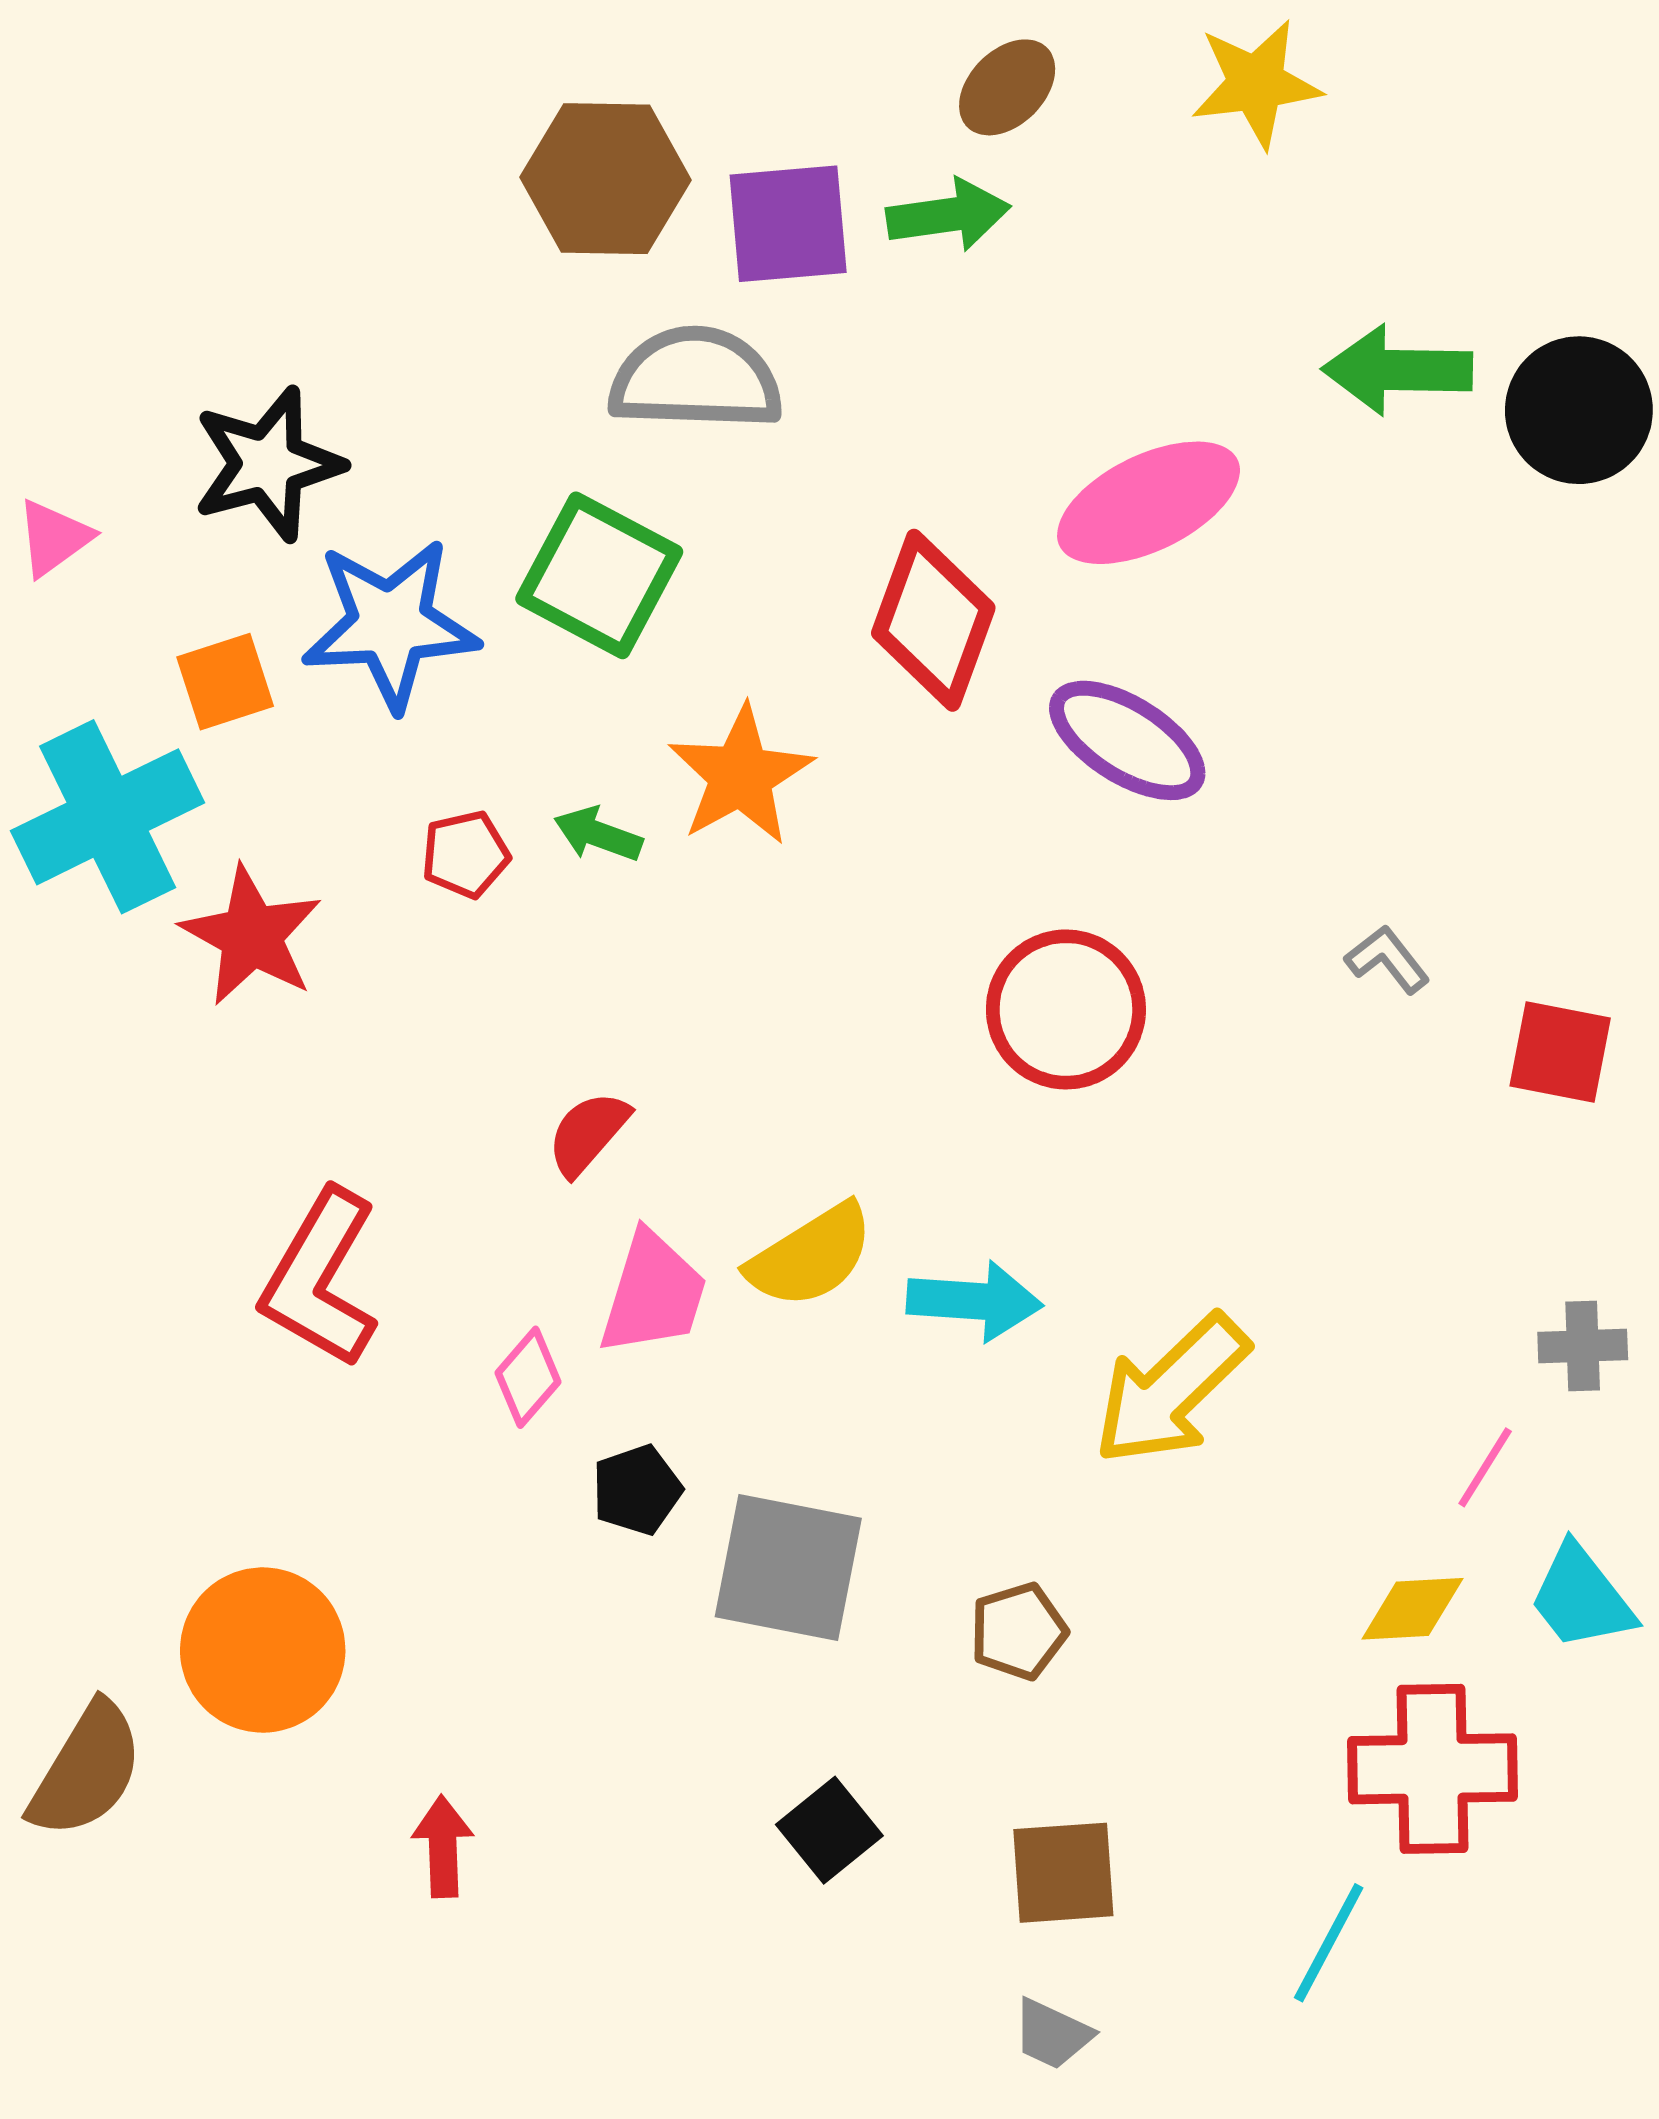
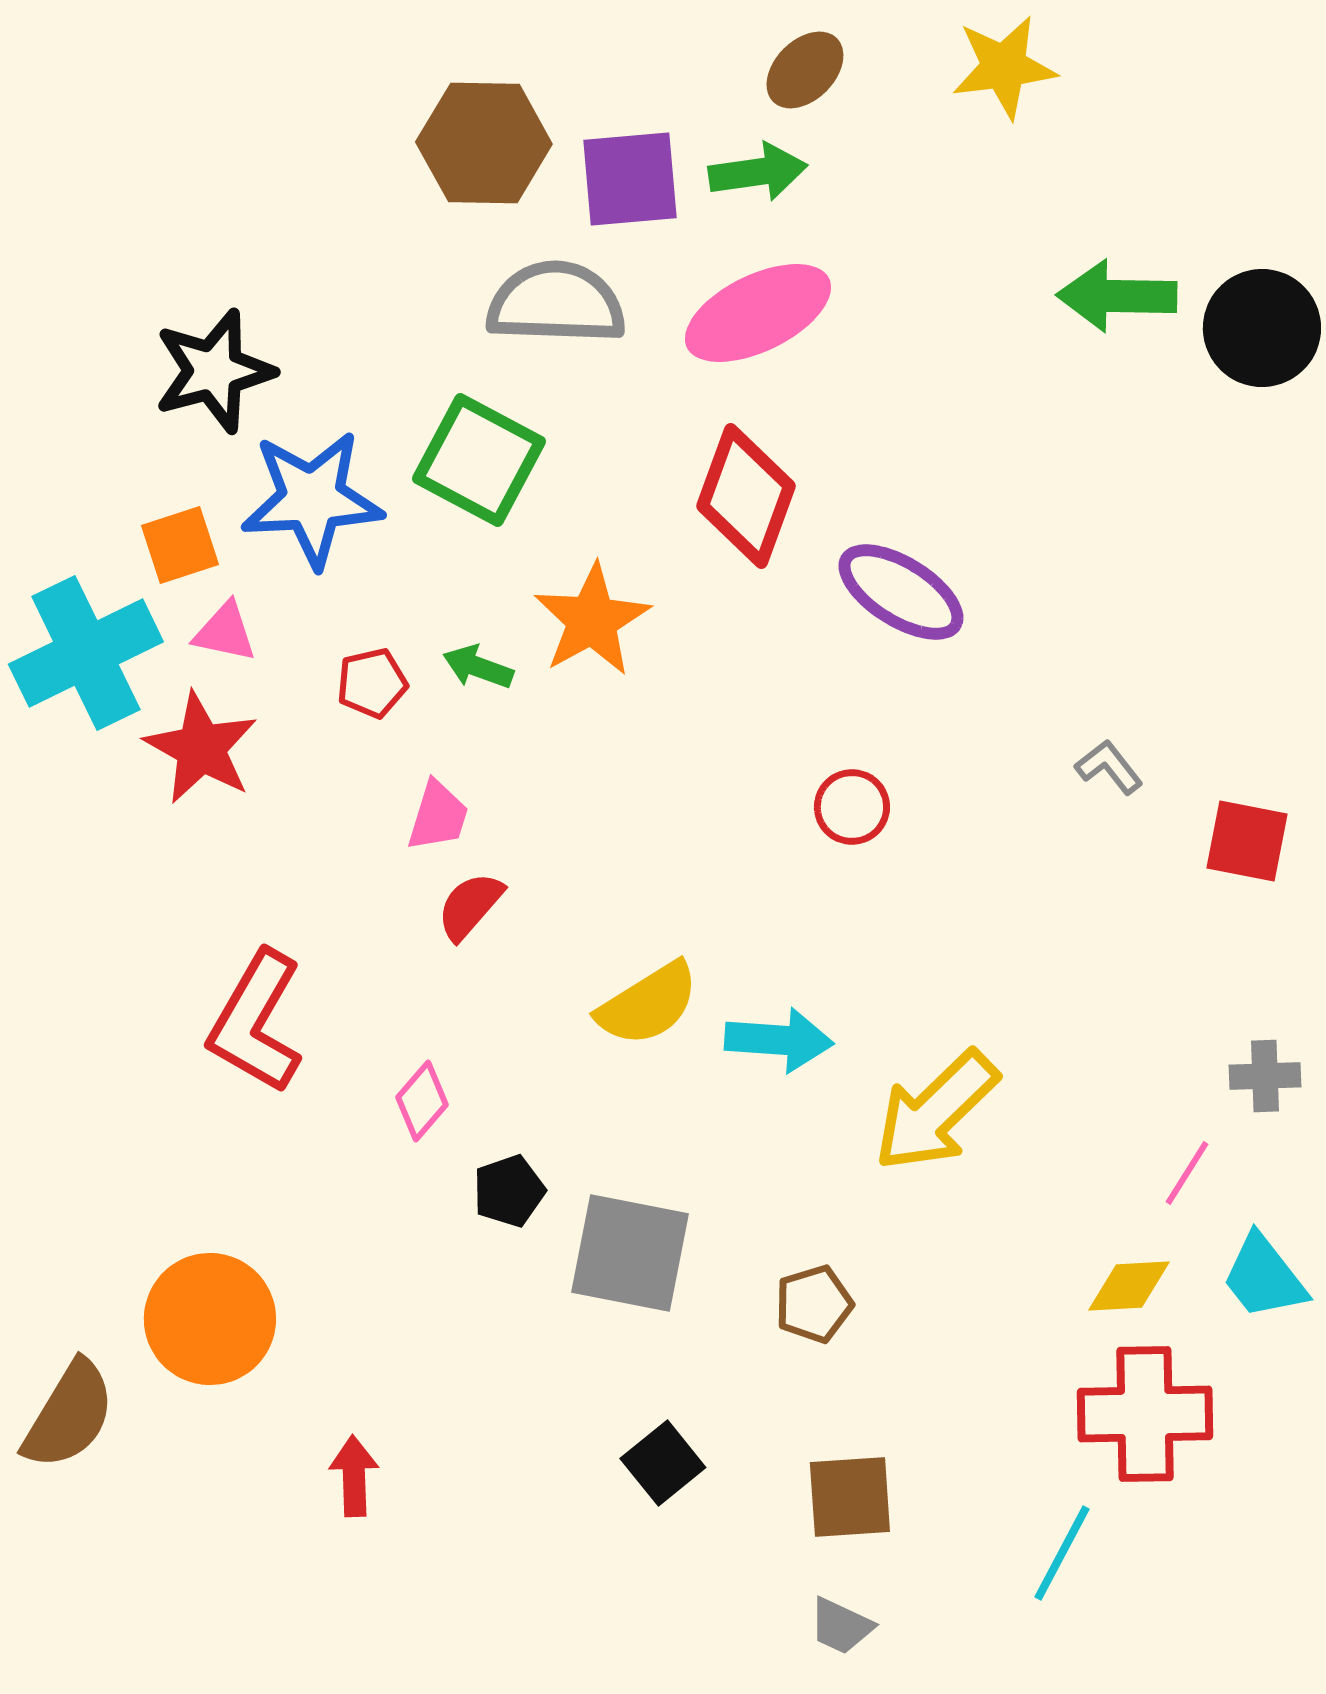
pink ellipse: (1149, 503) -> (758, 313), moved
pink triangle: (54, 538) -> (225, 632), moved, turned 48
red circle: (1066, 1009) -> (852, 807), size x0.6
pink trapezoid: (653, 1293) -> (438, 816), moved, size x0.7

